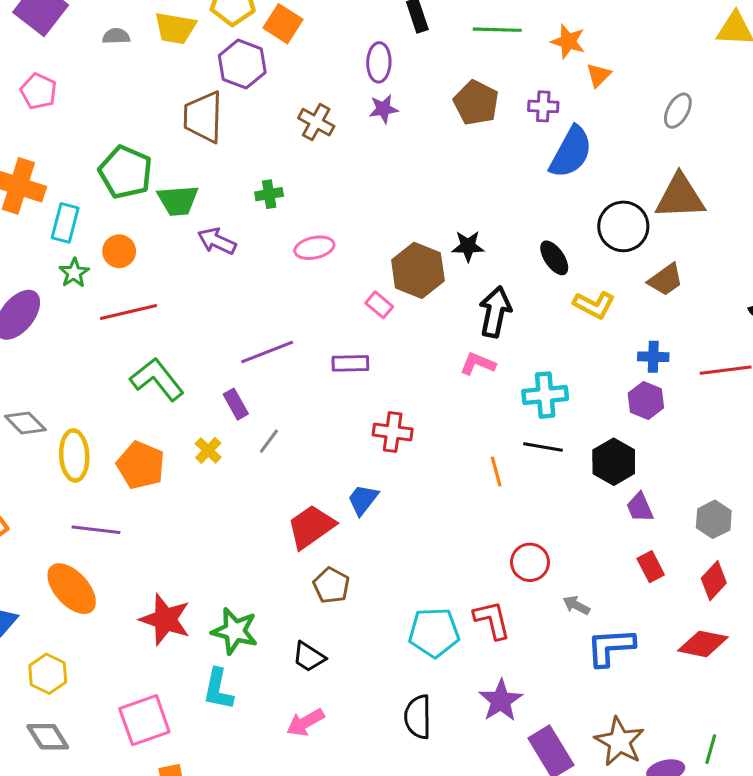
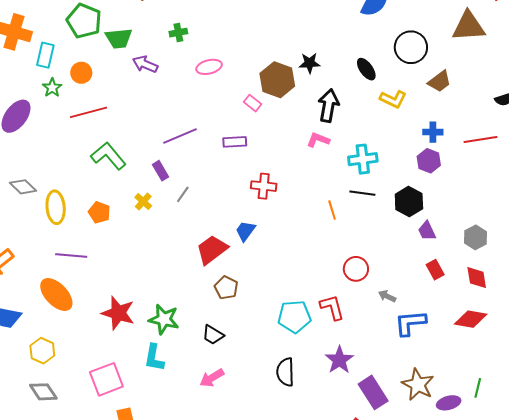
brown triangle: (680, 197) -> (469, 26), moved
orange pentagon: (141, 465) -> (99, 212), size x0.7
red diamond: (714, 581) -> (477, 278), turned -50

